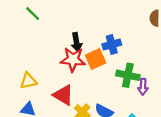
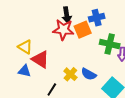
yellow triangle: (28, 81) -> (25, 47), turned 42
red triangle: (63, 95) -> (40, 59), moved

